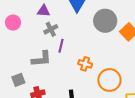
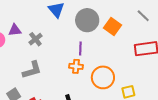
purple triangle: (44, 11) -> (15, 30), moved
purple line: (61, 46) -> (80, 49), moved

